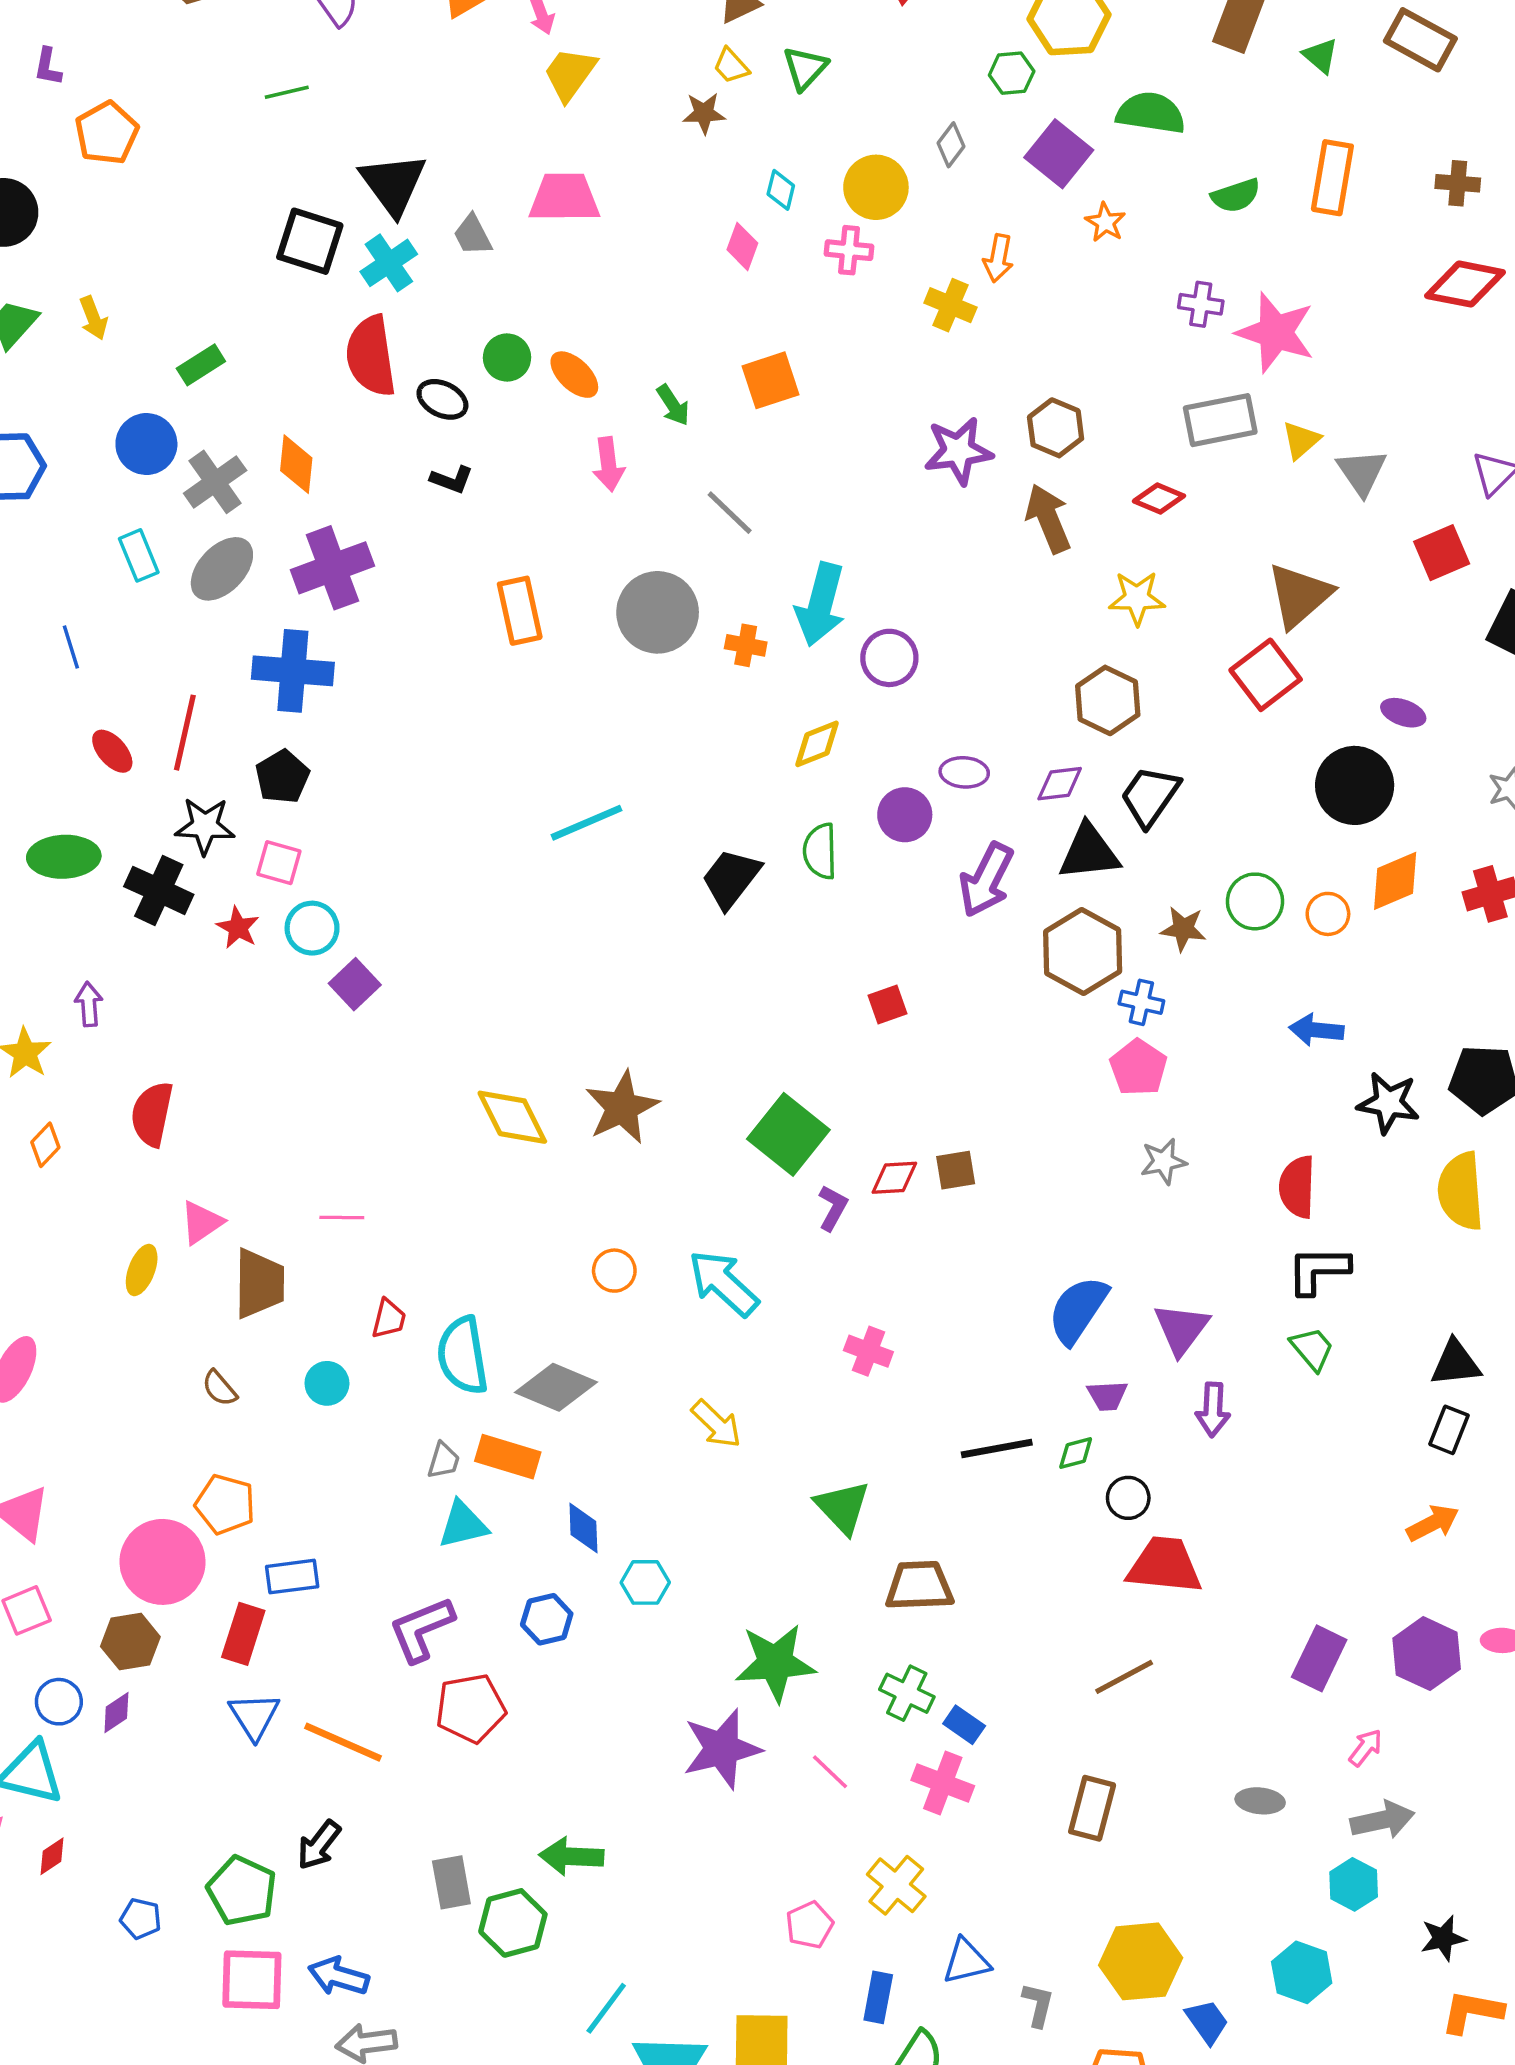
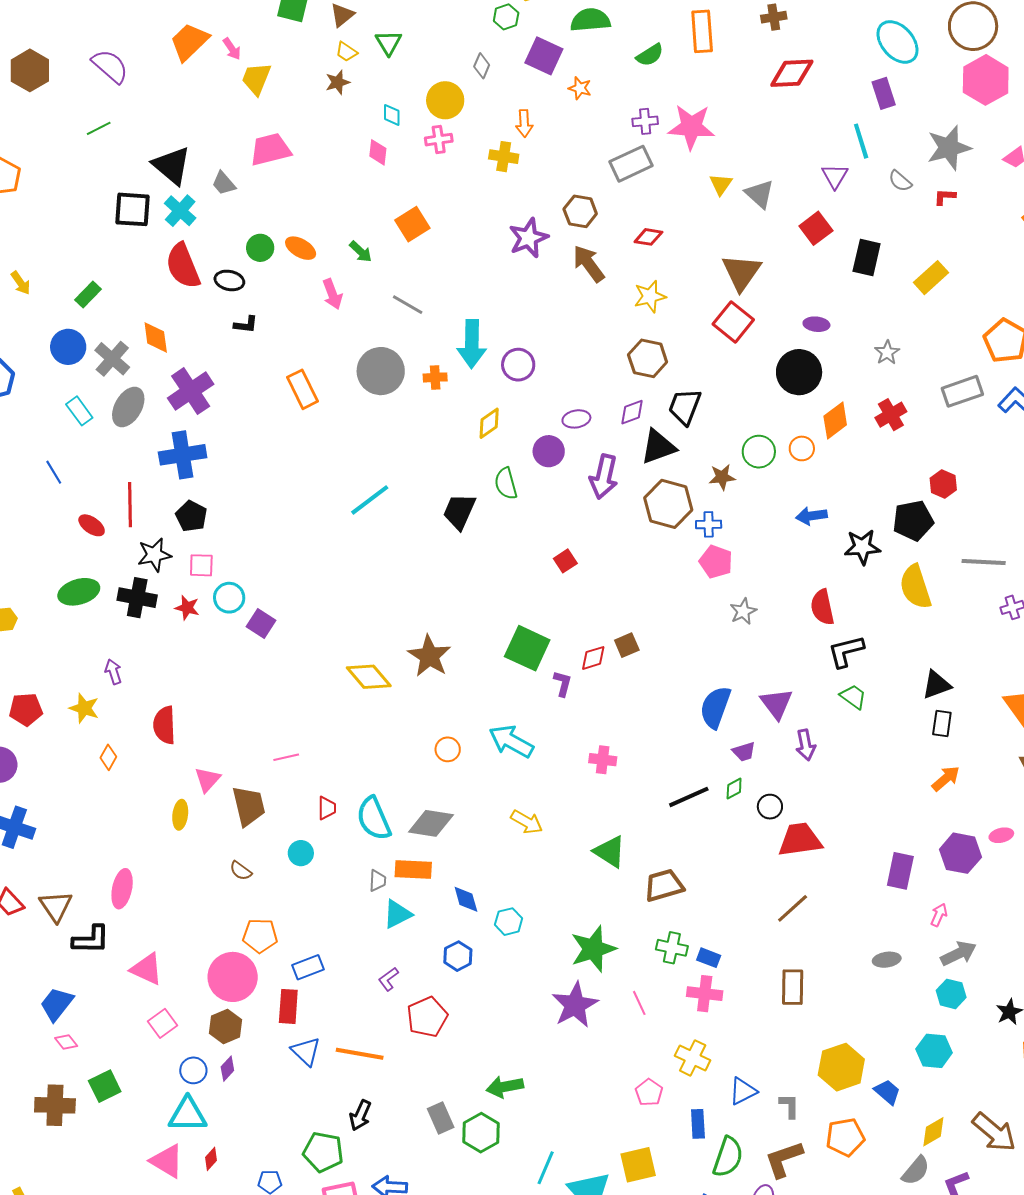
gray rectangle: (1220, 420) -> (631, 164), moved
purple L-shape: (421, 1629) -> (388, 979), size x0.6
pink line: (830, 1772) -> (639, 1003), turned 35

